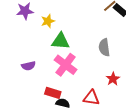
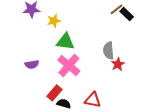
red star: (113, 79) -> (118, 64), moved
red rectangle: (53, 93) -> (55, 93), turned -70

